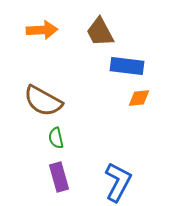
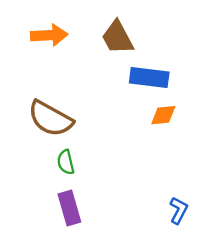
blue L-shape: (118, 182) -> (179, 210), moved, size x0.6

